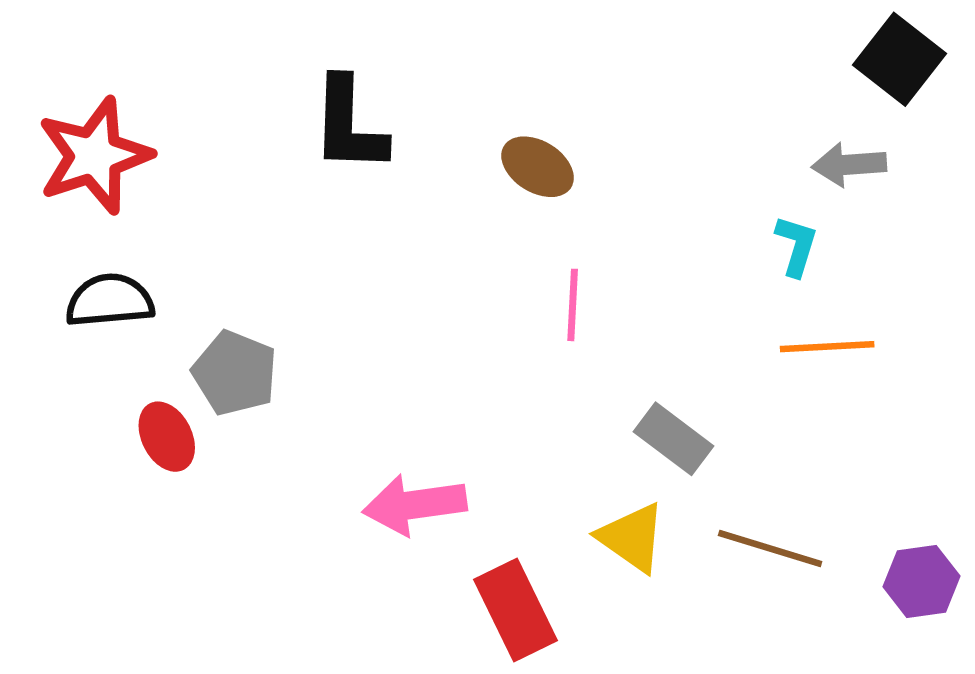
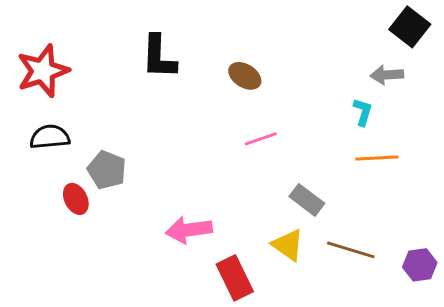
pink line: (573, 305) -> (261, 139), turned 68

